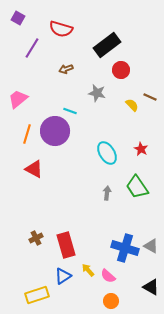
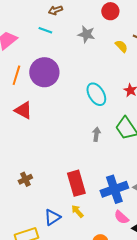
cyan line: (70, 111) -> (45, 30), moved
red rectangle: (66, 245) -> (76, 183), moved
blue cross: (125, 248) -> (114, 189), turned -36
pink semicircle: (108, 276) -> (121, 217), moved

